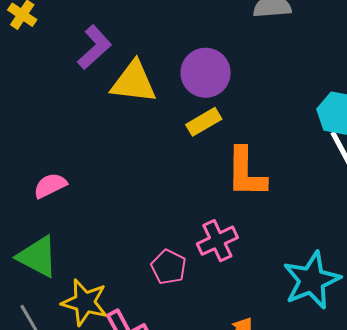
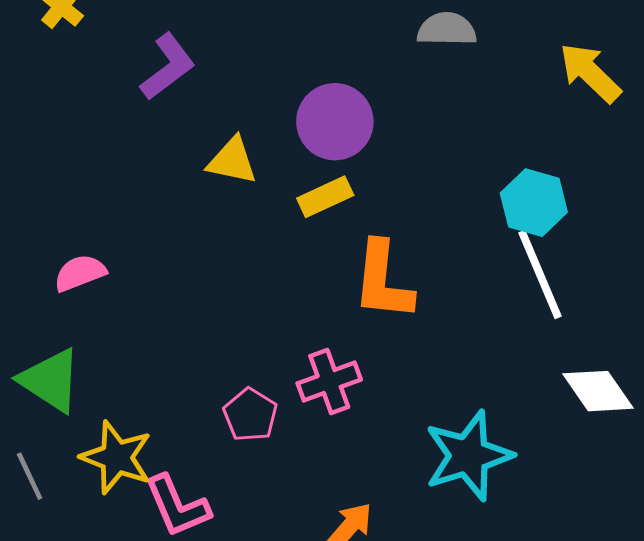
yellow triangle: (134, 82) -> (232, 161), moved, size x0.7

